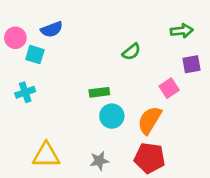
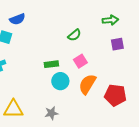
pink square: (169, 88) -> (80, 61), moved
red pentagon: (150, 158) -> (115, 95), moved

